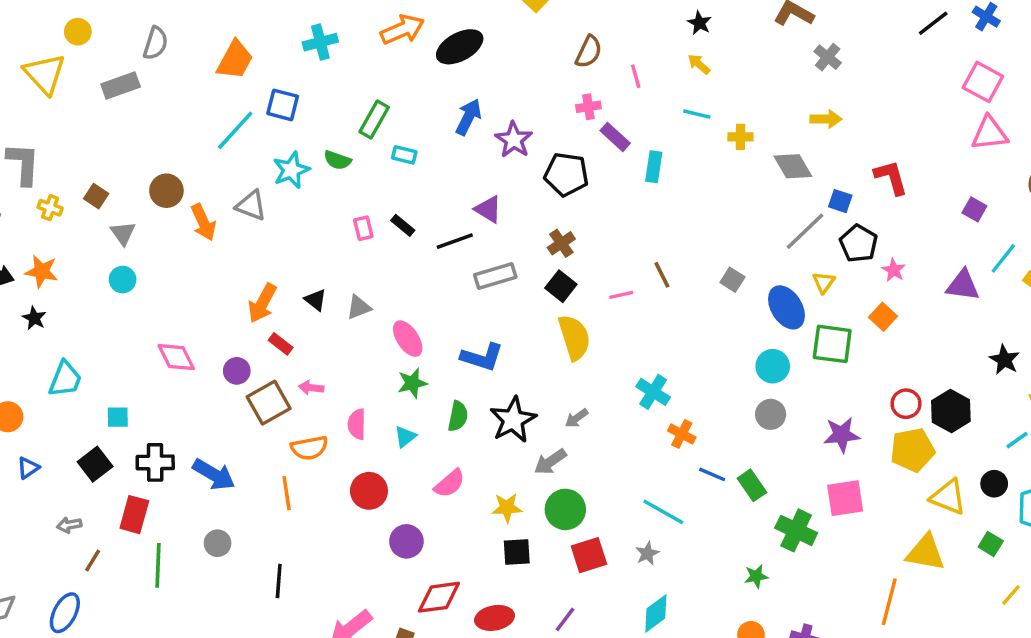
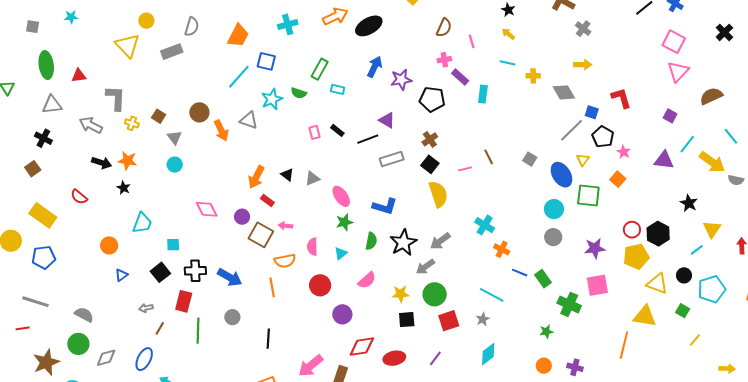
pink triangle: (990, 133) -> (678, 71), turned -40
purple star: (514, 140) -> (401, 80), turned 30
brown square: (269, 403) -> (261, 235), turned -30
gray arrow: (577, 418) -> (440, 241), size x1.5

